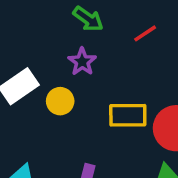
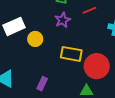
purple star: (82, 62) -> (63, 20), moved

